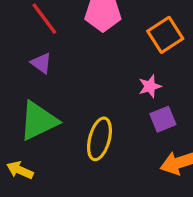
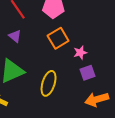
orange square: (165, 35) -> (58, 38), moved

